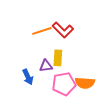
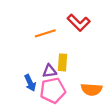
red L-shape: (63, 30) -> (79, 23), moved
pink pentagon: (64, 84) -> (53, 90), moved

